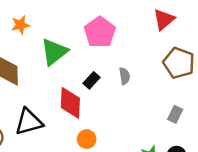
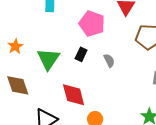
pink pentagon: (100, 32) -> (92, 24), moved
black rectangle: (92, 80) -> (81, 54), moved

